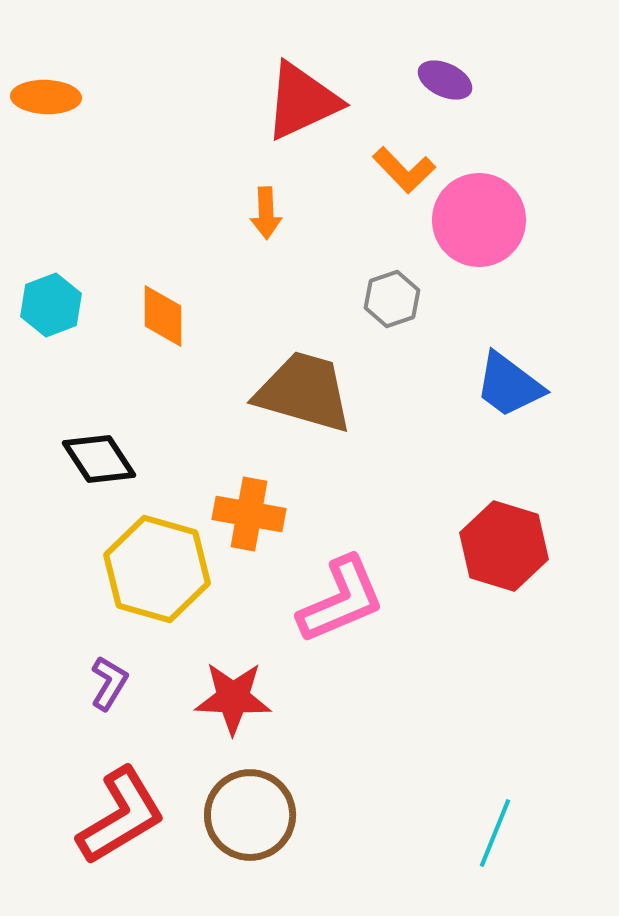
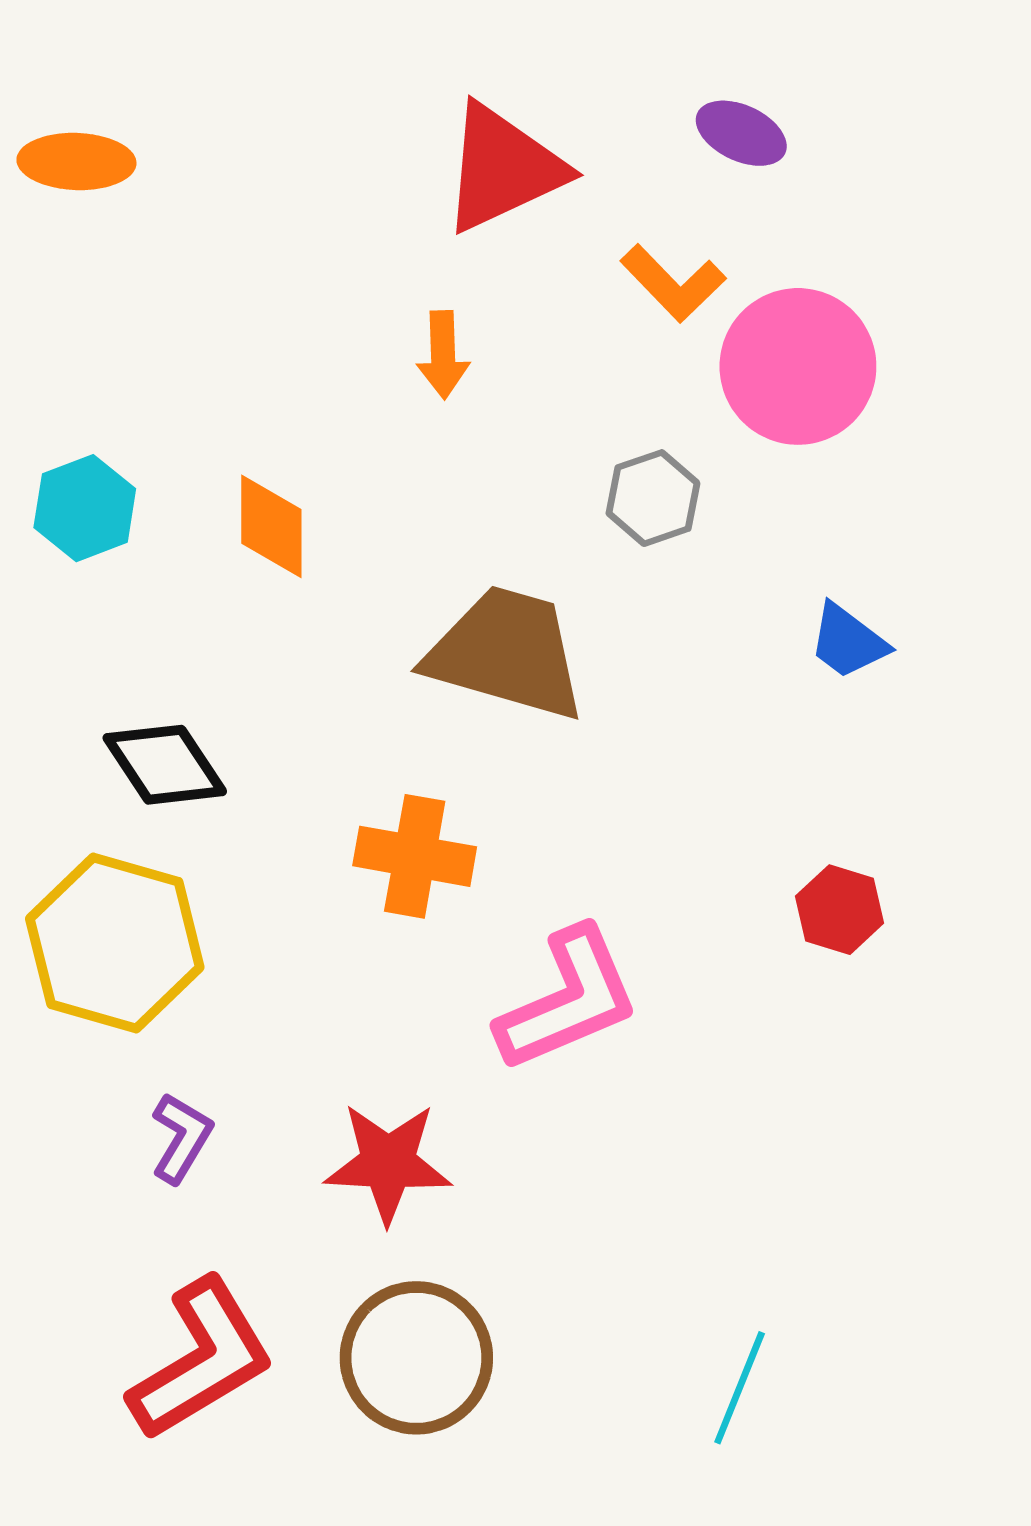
blue trapezoid: (509, 385) -> (848, 641), size x0.7
red hexagon: (504, 546) -> (840, 910), size x0.6
yellow hexagon: (157, 569) -> (115, 943), moved
cyan line: (495, 833) -> (740, 1388), moved

